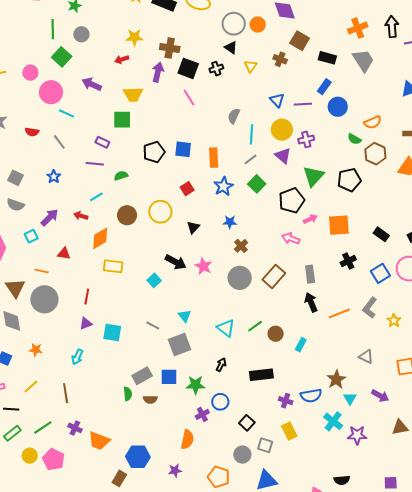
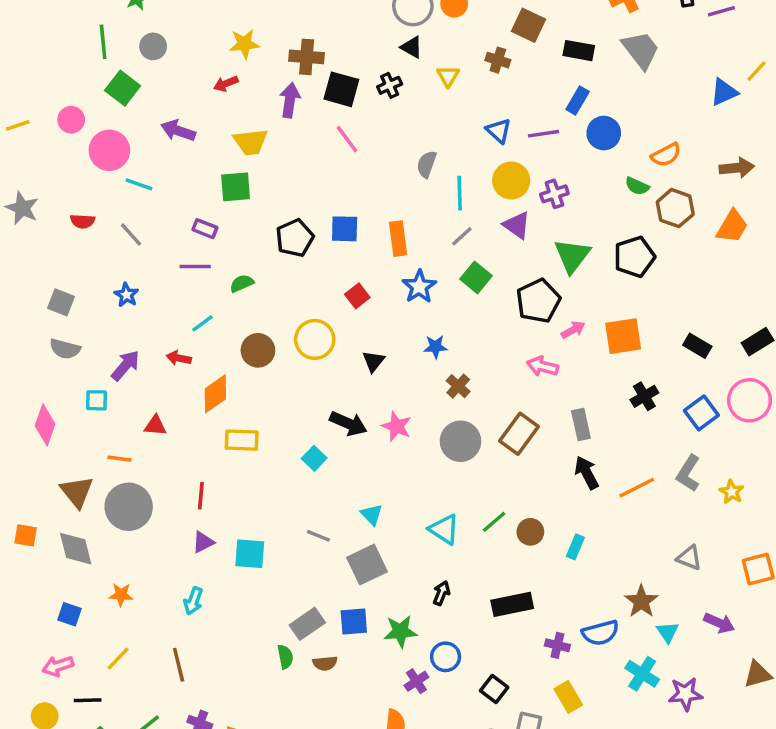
cyan square: (31, 236) -> (96, 400), turned 32

